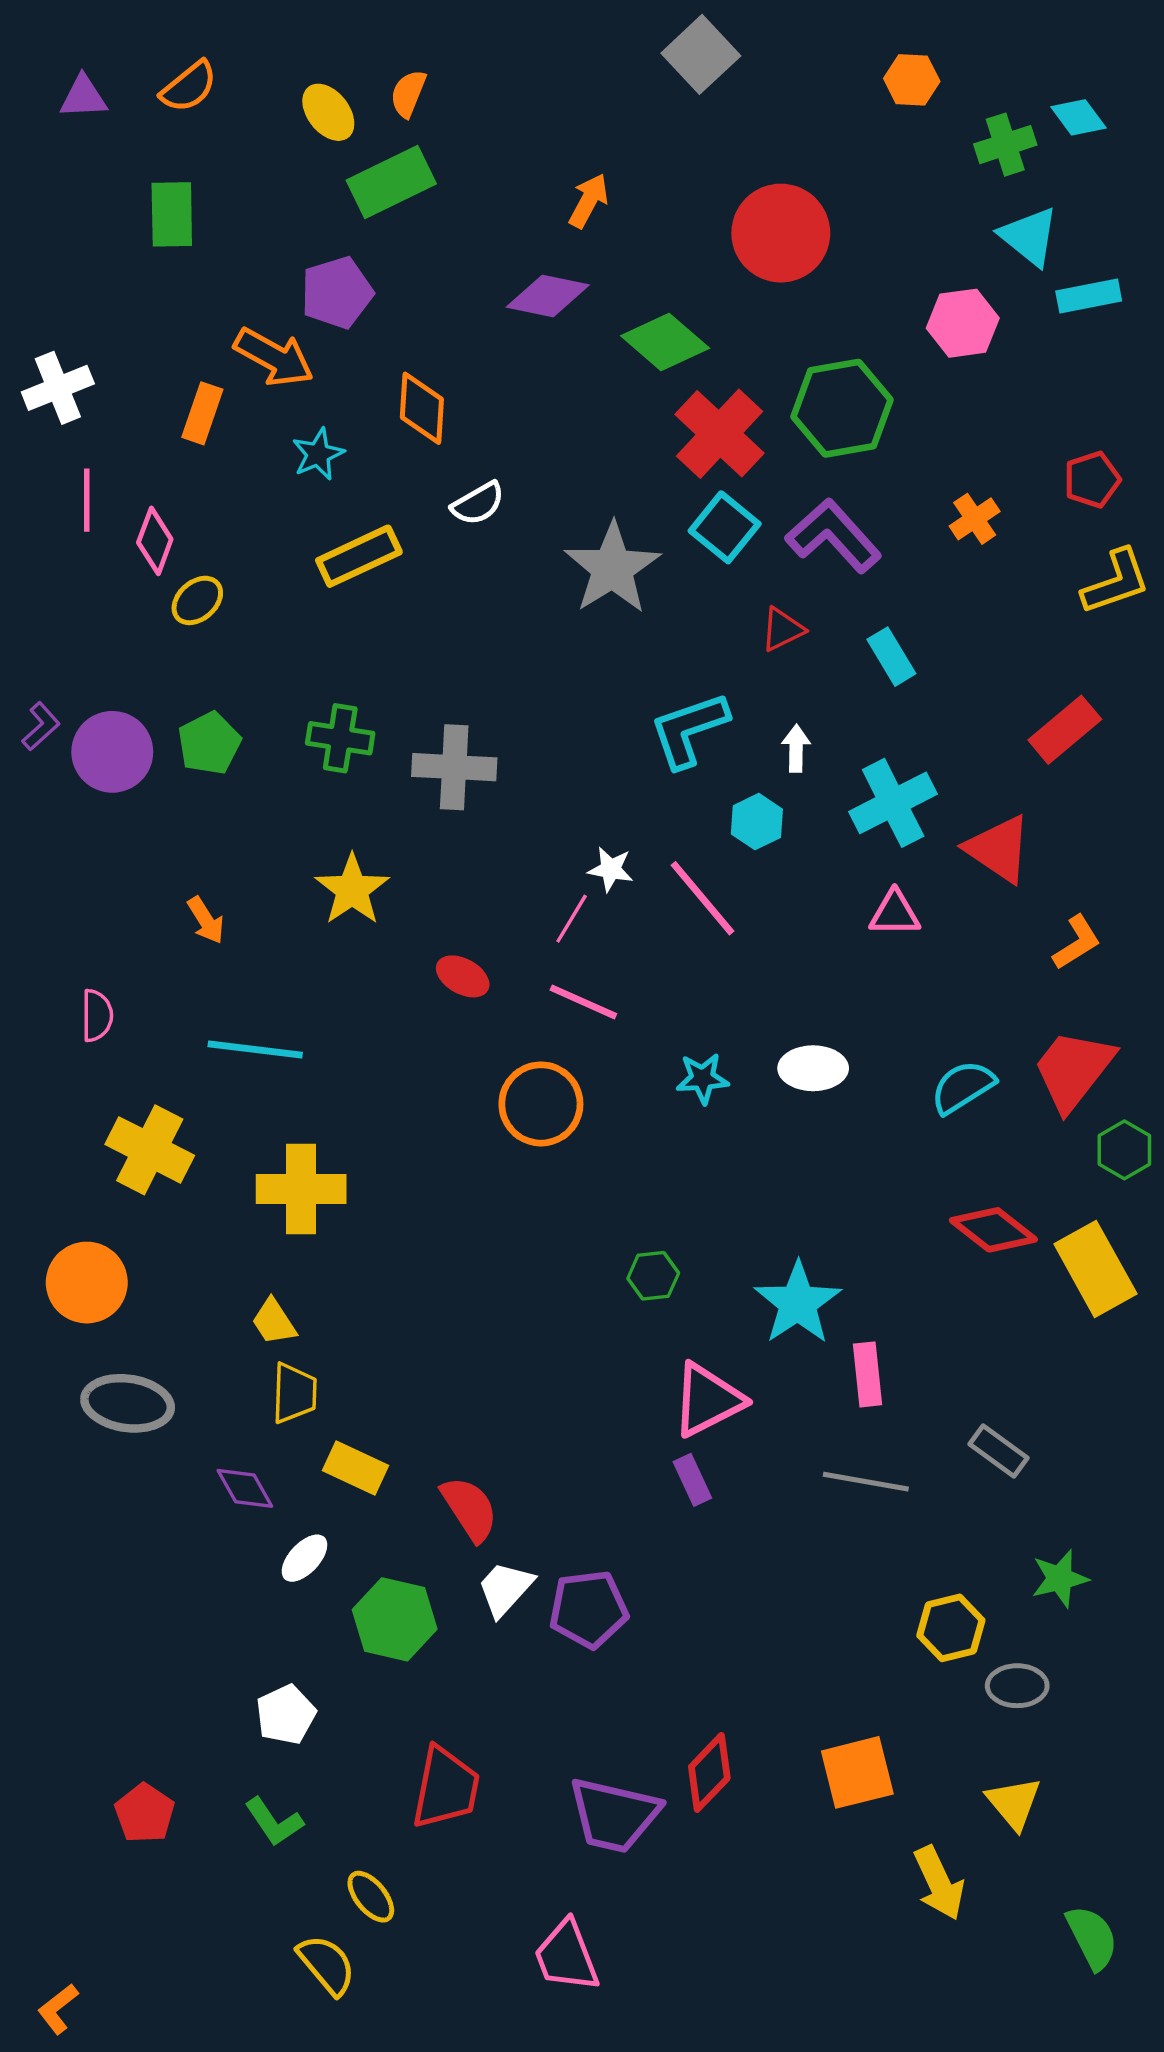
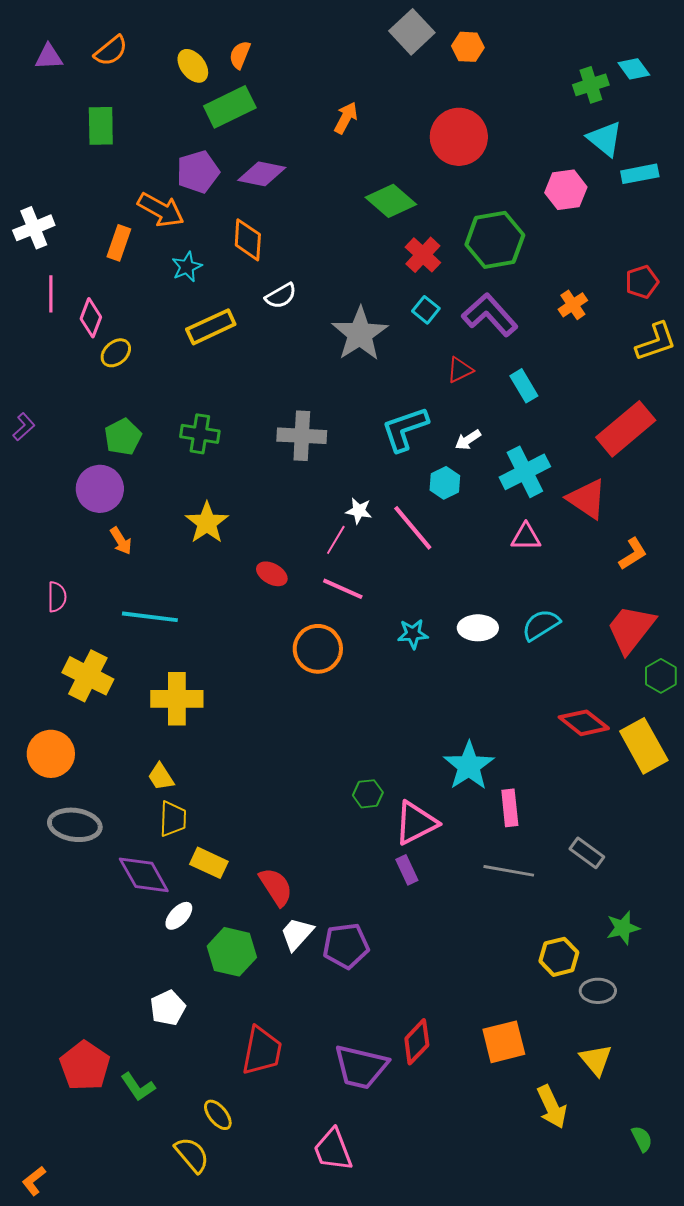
orange hexagon: (912, 80) -> (468, 47), moved
purple diamond: (548, 296) -> (262, 174), moved
red cross: (720, 434) -> (423, 255), size x0.7
cyan square: (725, 527) -> (426, 310), size x0.7
red rectangle: (1065, 730) -> (626, 429), size x1.4
white arrow: (796, 748) -> (468, 440), turned -124
purple circle: (112, 752) -> (100, 489), moved
gray cross: (454, 767) -> (302, 436), moved
cyan semicircle: (963, 1087) -> (541, 625), moved
green hexagon: (653, 1276) -> (368, 794), moved
purple diamond: (245, 1488) -> (144, 875), size x1.5
red pentagon: (145, 1813) -> (85, 1066), size x1.4
green L-shape: (274, 1822) -> (138, 1087), moved
green semicircle: (1092, 1937) -> (642, 1139), size x0.7

